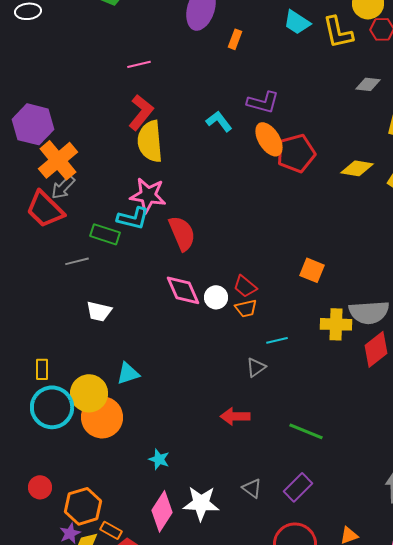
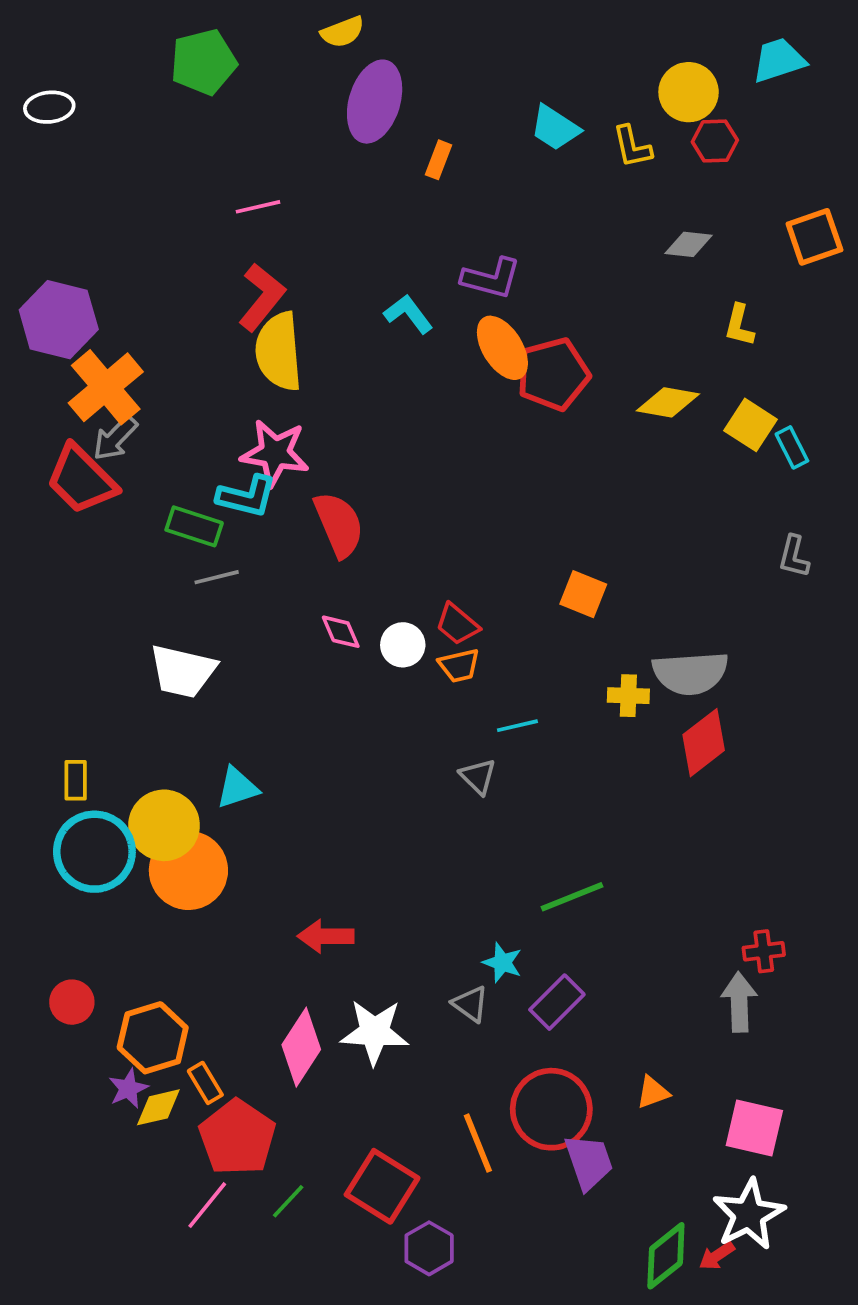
yellow L-shape: (338, 32) -> (632, 147), size x0.7
gray line: (77, 261) -> (217, 577), moved
pink diamond: (183, 290) -> (341, 632), size x0.6
white trapezoid: (99, 311) -> (183, 671), size x1.4
yellow cross: (336, 324) -> (628, 696), size x0.7
gray triangle: (256, 367) -> (478, 776), turned -40
red arrow: (235, 416) -> (326, 936), moved
green line: (306, 431) -> (572, 897), turned -44
cyan star: (159, 459) -> (502, 963), moved
orange rectangle: (111, 530) -> (205, 1083), turned 30

